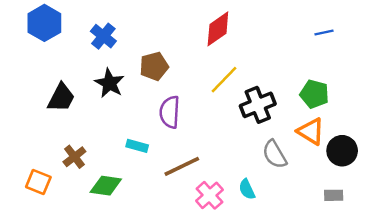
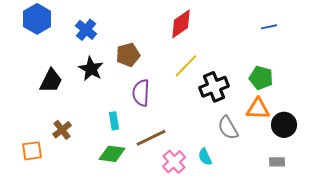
orange triangle: (311, 131) -> (258, 109), turned -30
cyan rectangle: (137, 146) -> (114, 121), turned 66
orange square: (38, 182) -> (32, 151), turned -30
green diamond: (106, 186) -> (112, 154), moved

